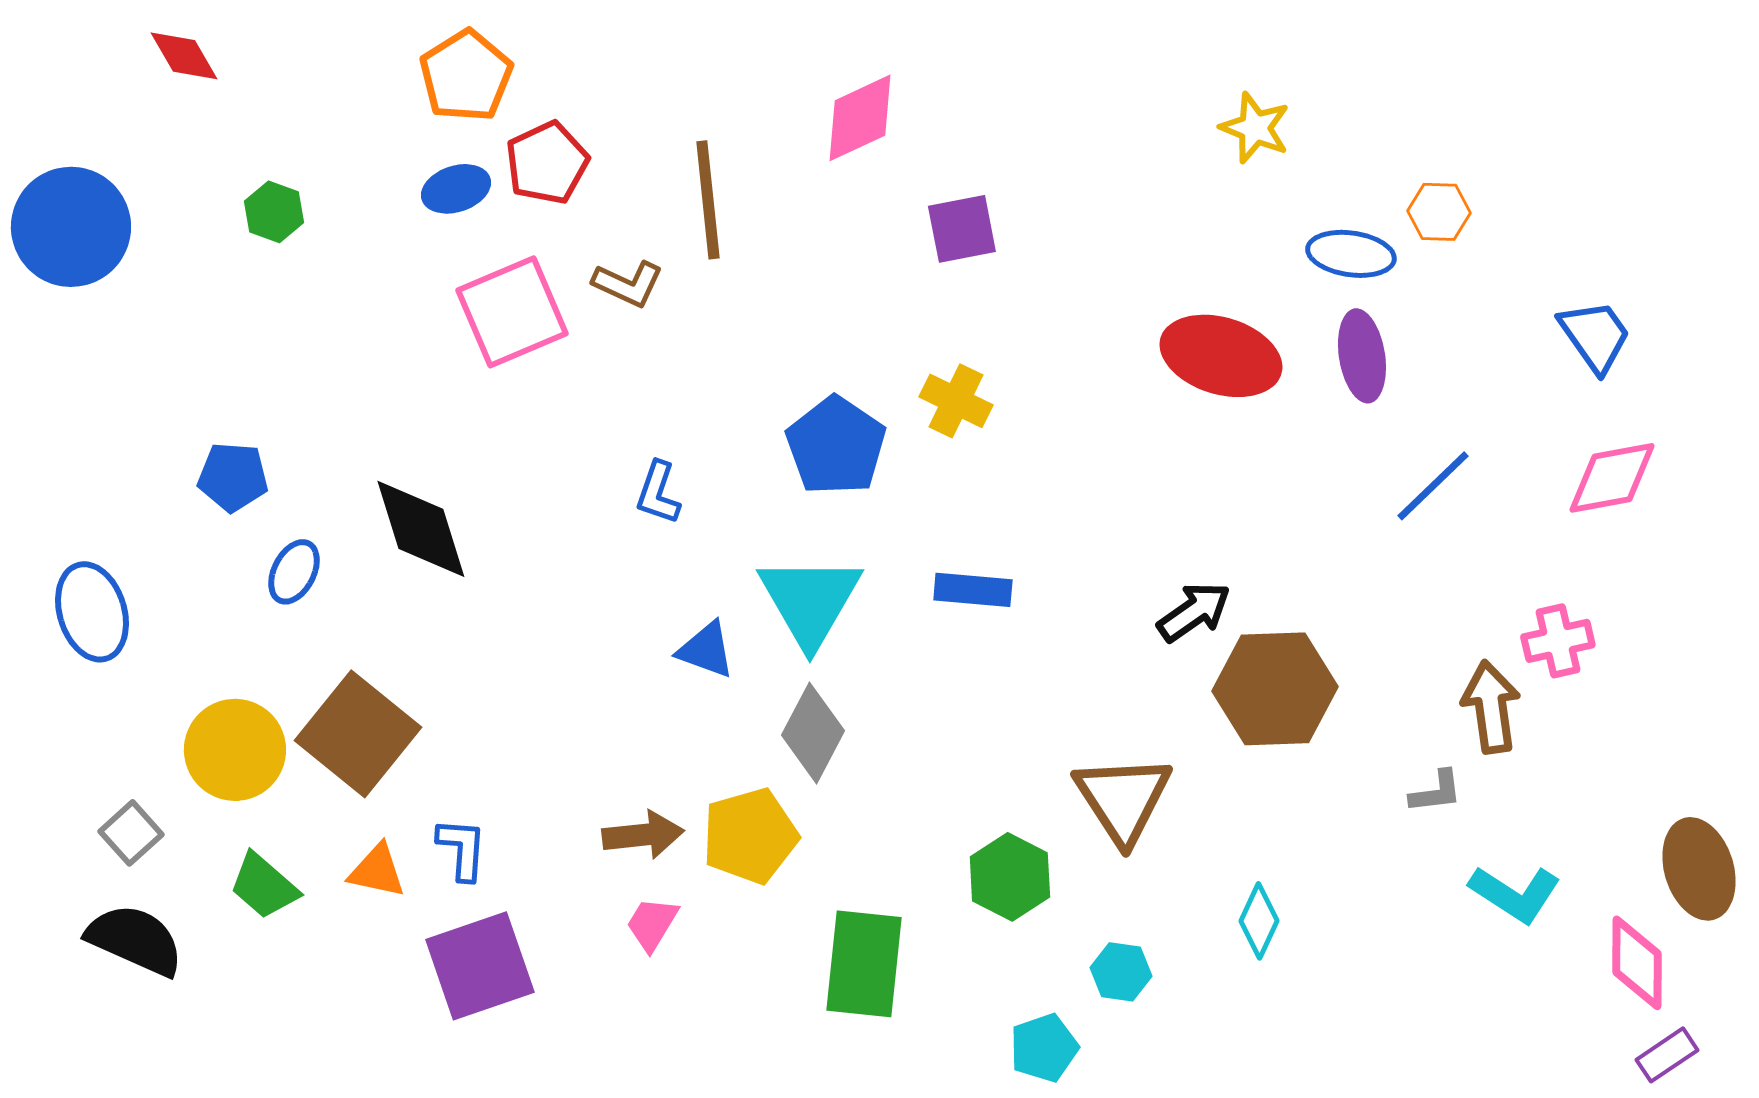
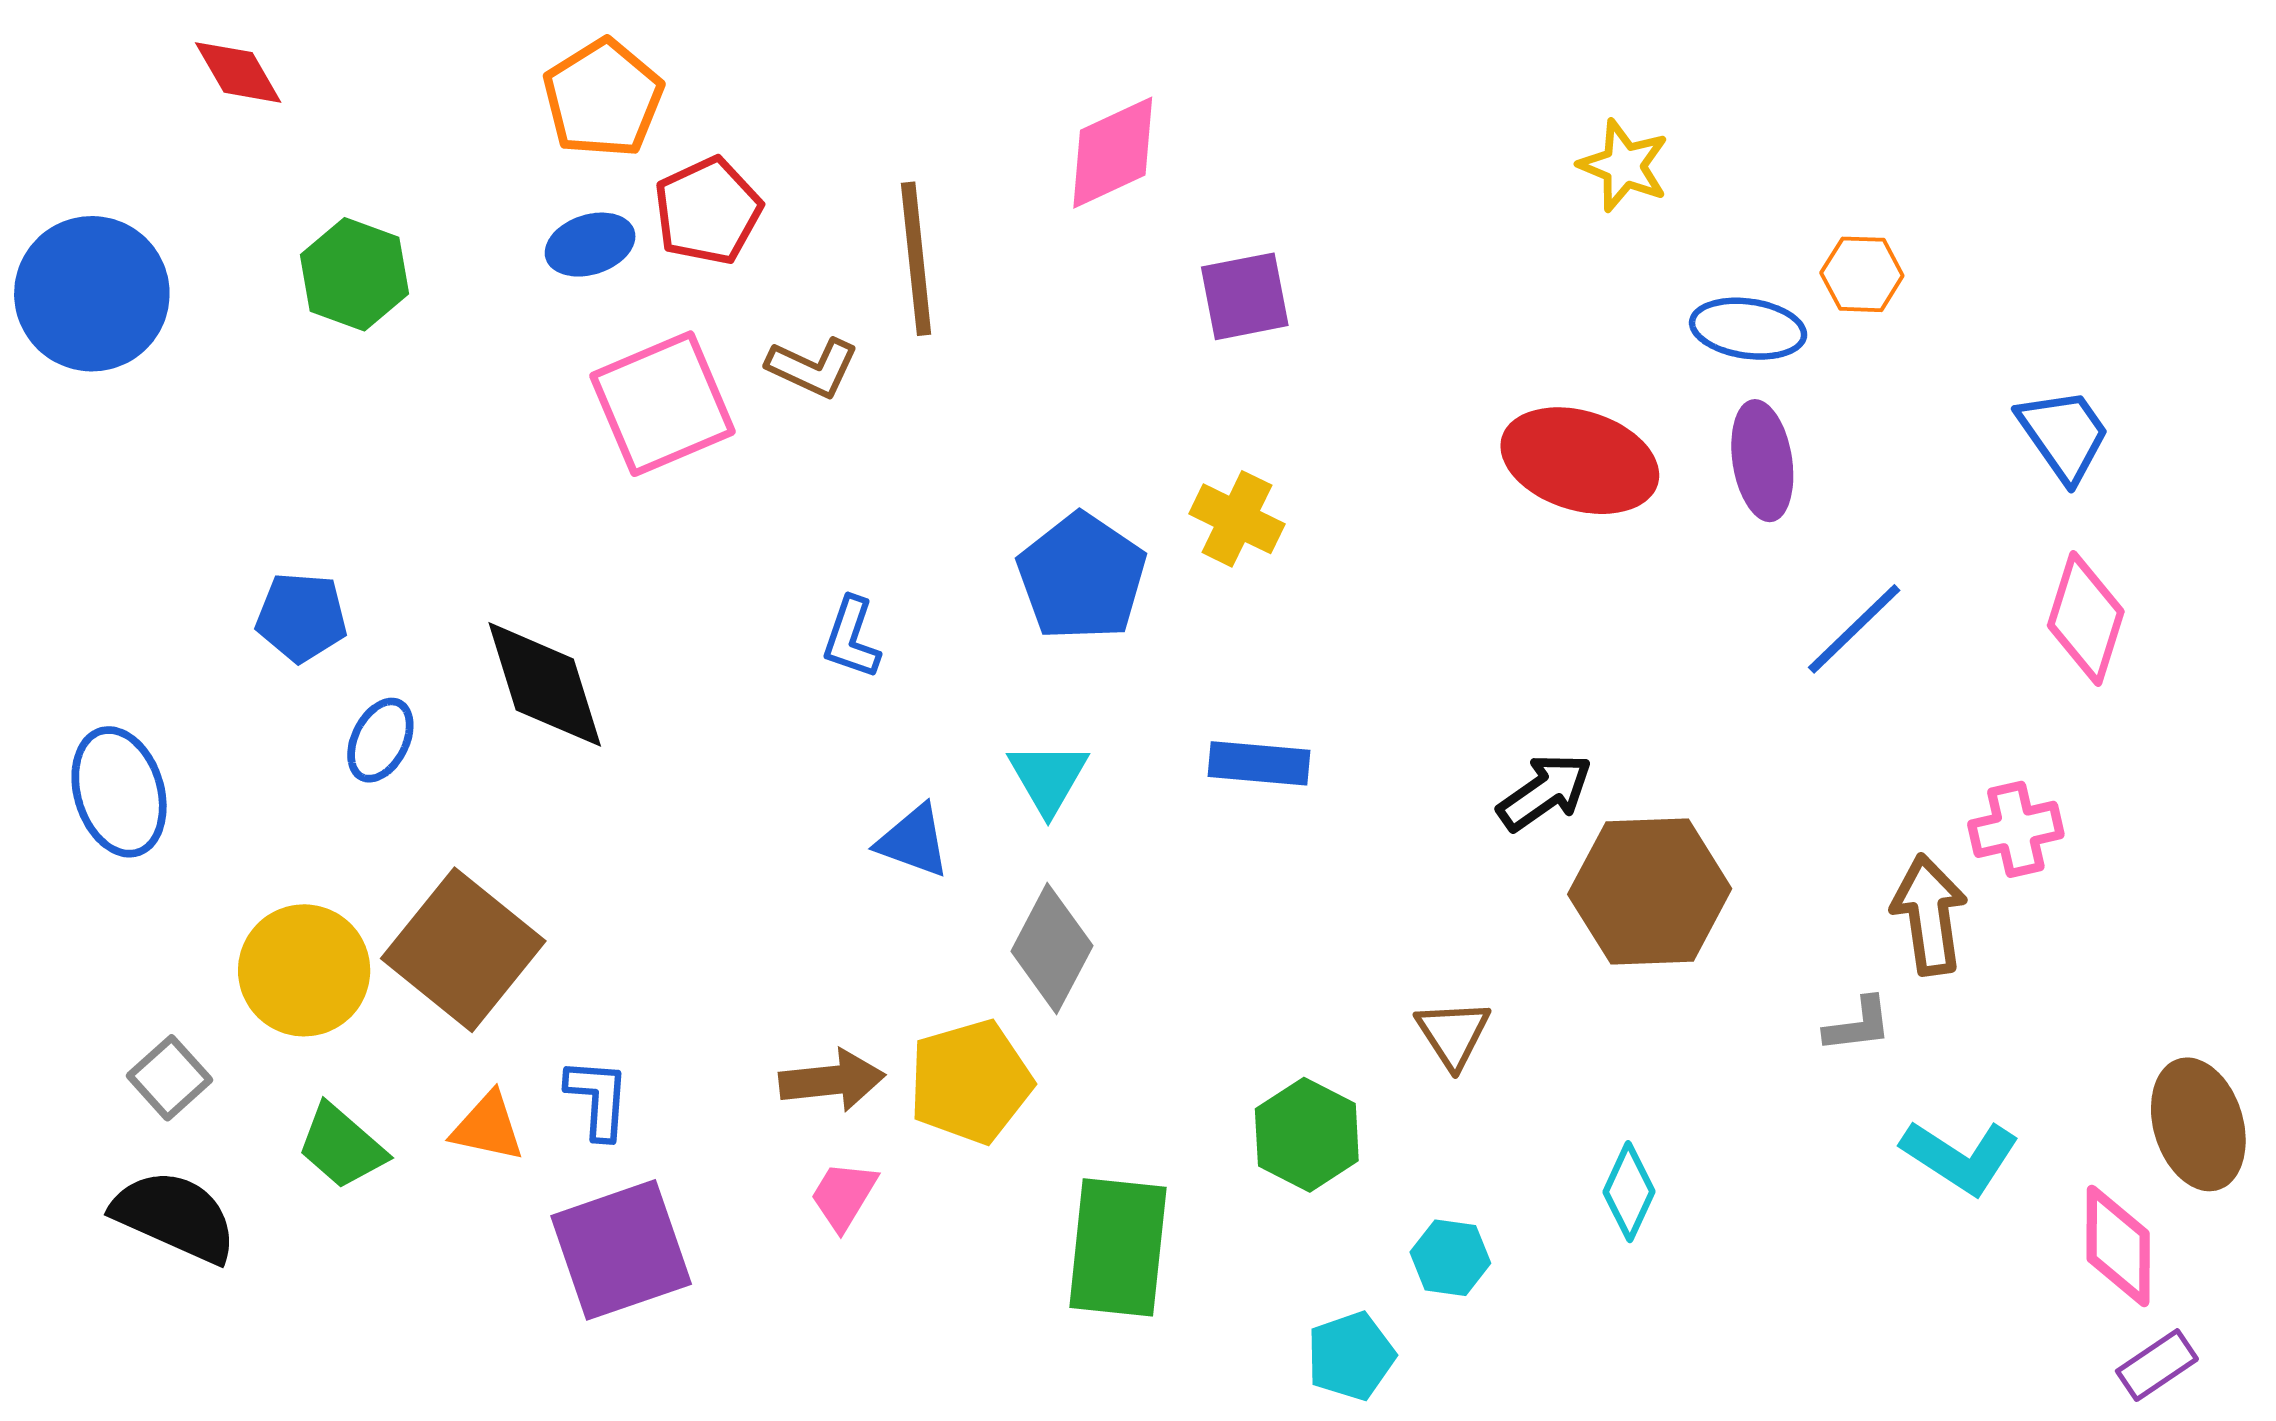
green hexagon: (274, 212) -> (355, 274), size x1.4
pink diamond: (1612, 478) -> (2086, 618), turned -62
cyan triangle: (810, 601) -> (1048, 778), size x0.6
brown triangle: (1123, 799) -> (1453, 1034), size x0.6

